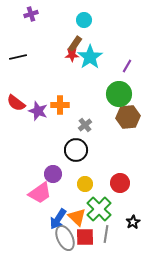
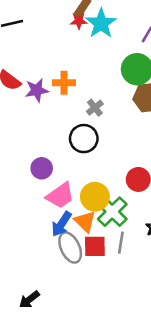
purple star: (38, 111) -> (37, 90), turned -30
purple circle: (53, 174) -> (42, 168), moved
yellow circle: (85, 184) -> (95, 197), moved, size x1.5
pink trapezoid: (40, 193) -> (60, 196), moved

